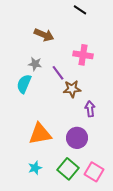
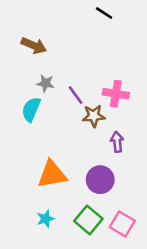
brown arrow: (44, 35) -> (34, 46), moved
pink cross: (83, 55) -> (116, 94), moved

